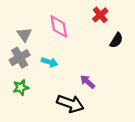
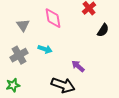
gray cross: (20, 58) -> (19, 55), moved
green star: (21, 88) -> (13, 85), moved

